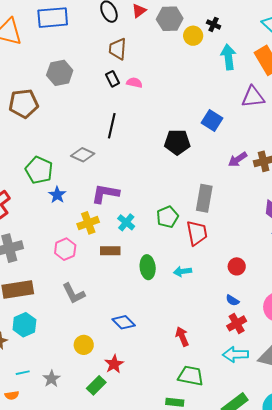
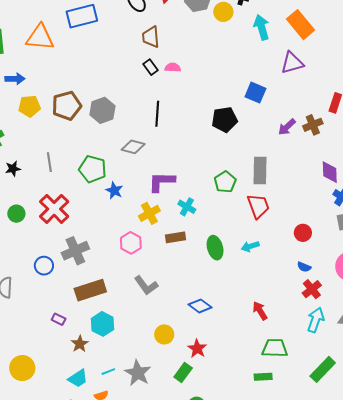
gray hexagon: (60, 73) -> (102, 110), moved
green pentagon: (167, 217) -> (225, 182), moved
cyan arrow: (235, 354) -> (316, 320), turned 120
gray star: (51, 379) -> (138, 373), size x1.5

